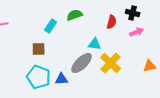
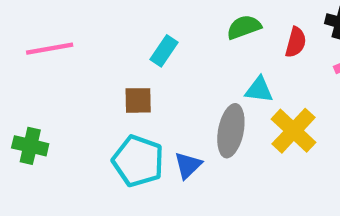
green semicircle: (75, 15) -> (244, 27), moved
gray ellipse: (82, 63) -> (231, 131), turned -35
blue triangle: (62, 79) -> (188, 165), turned -40

